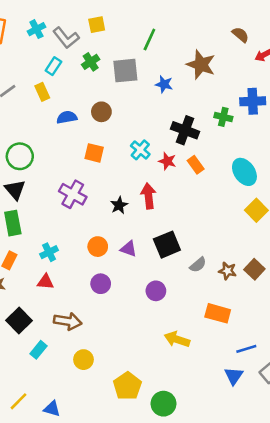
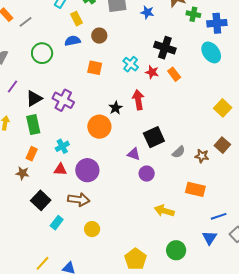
yellow rectangle: (42, 92) -> (76, 19), moved
green cross: (223, 117) -> (193, 14), moved
green circle: (20, 156) -> (42, 53), moved
cyan ellipse: (244, 172) -> (211, 52), moved
black triangle: (15, 190) -> (34, 99), turned 42
purple cross: (73, 194) -> (63, 100), moved
orange circle: (98, 247) -> (99, 127), moved, size x1.5
purple triangle: (129, 249) -> (134, 154), moved
brown square: (254, 269) -> (222, 145), moved
purple circle: (101, 284) -> (87, 170), moved, size x1.5
yellow pentagon: (127, 386) -> (135, 259), moved
green circle: (163, 404) -> (176, 250), moved

